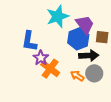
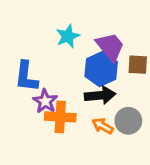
cyan star: (58, 16) -> (68, 36), size x0.7
black arrow: (89, 56) -> (100, 95), moved
orange cross: (50, 69) -> (60, 117), turned -30

